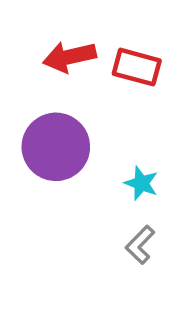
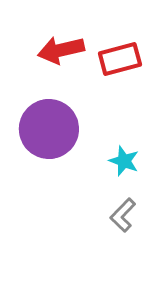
red rectangle: (137, 67) -> (120, 59), turned -30

